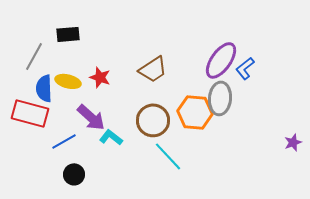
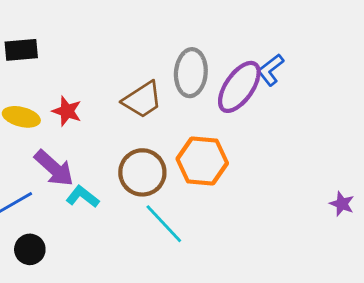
blue L-shape: (245, 68) -> (271, 70), moved
gray ellipse: (220, 98) -> (191, 73), moved
purple star: (293, 142) -> (342, 204), turned -30

